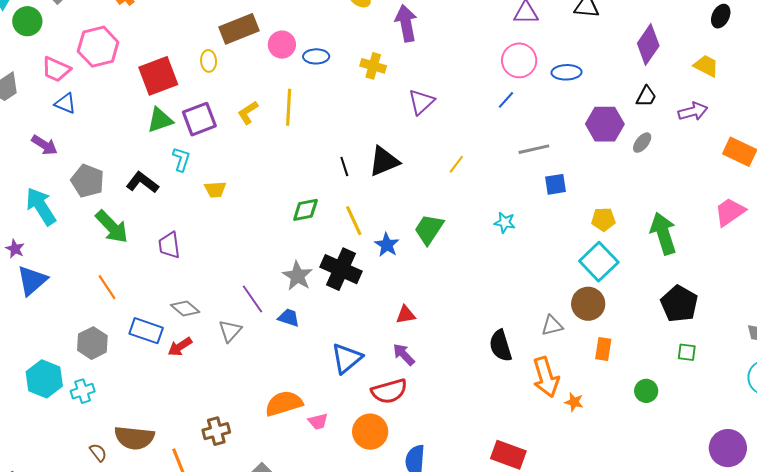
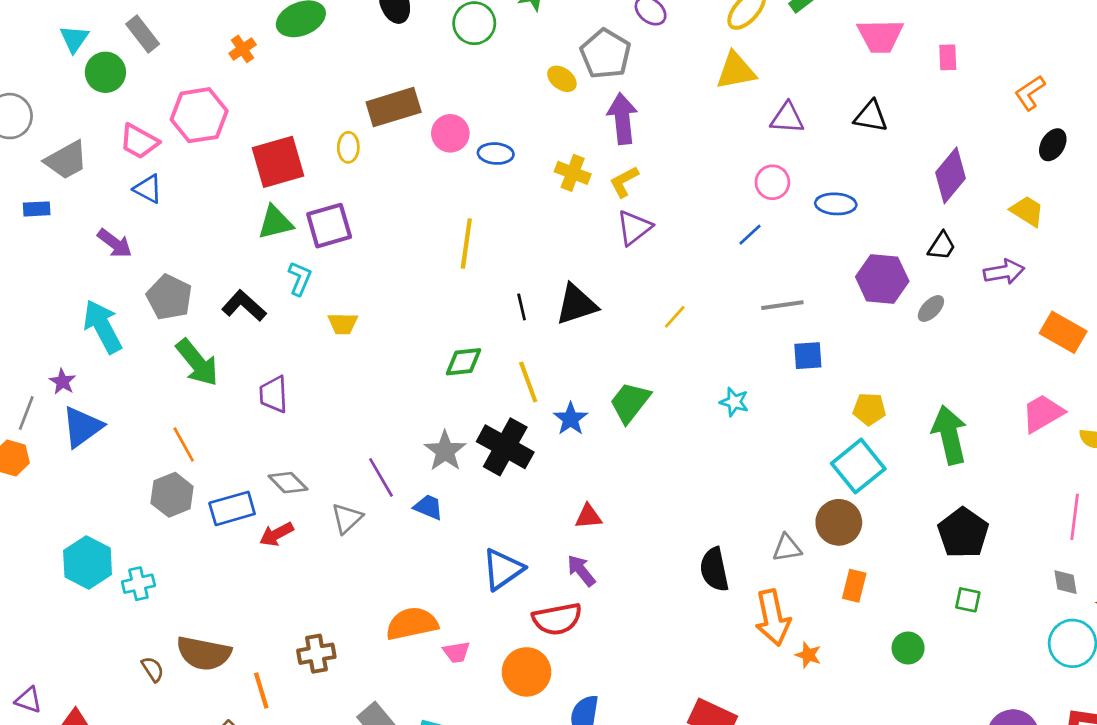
pink circle: (519, 60) -> (772, 182), size x0.7
yellow line: (289, 107) -> (466, 243), moved
yellow L-shape: (248, 113) -> (624, 182), moved
blue rectangle: (146, 331) -> (232, 508), turned -40
gray hexagon: (92, 343) -> (172, 495), moved

